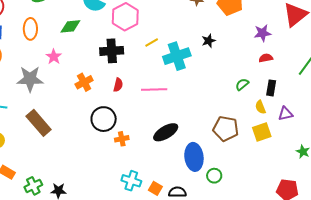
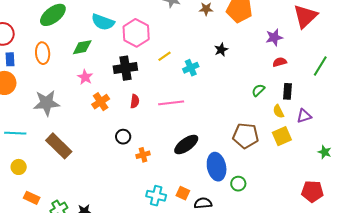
cyan cross: (177, 56) -> (191, 68), size x0.6
pink star: (54, 57) -> (85, 77), moved
black circle: (104, 119) -> (123, 137), size x0.6
orange square: (155, 188) -> (183, 193), moved

